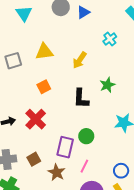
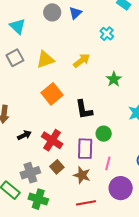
yellow arrow: (80, 60) -> (82, 61), turned -150
gray square: (13, 61) -> (15, 58), moved
orange square: (44, 87) -> (52, 94), size x1.5
black L-shape: (81, 98) -> (84, 110), moved
red cross: (36, 119) -> (52, 140), moved

